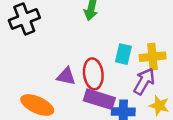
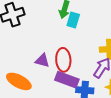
cyan rectangle: (123, 54) -> (73, 20), moved

